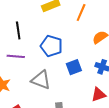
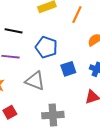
black line: (18, 30) -> (14, 31), turned -72

